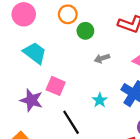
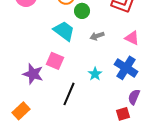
cyan trapezoid: (35, 53) -> (64, 31), moved
black line: (71, 122) -> (69, 94), turned 55

